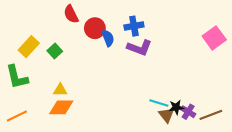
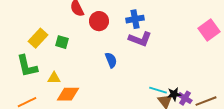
blue semicircle: (108, 38) -> (111, 60), moved
green square: (55, 51) -> (62, 42), turned -32
yellow triangle: (60, 90) -> (54, 78), moved

